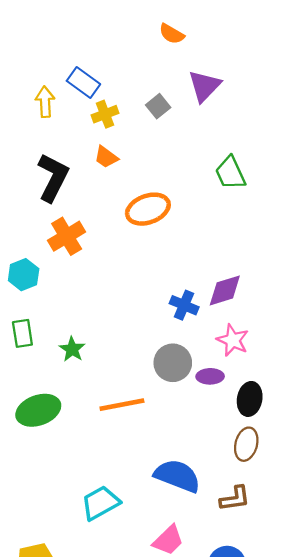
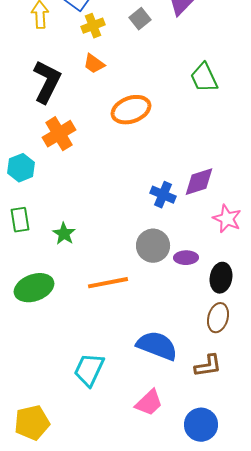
pink star: (233, 340) -> (227, 219), moved
cyan trapezoid: (100, 503) -> (89, 370), turned -36

